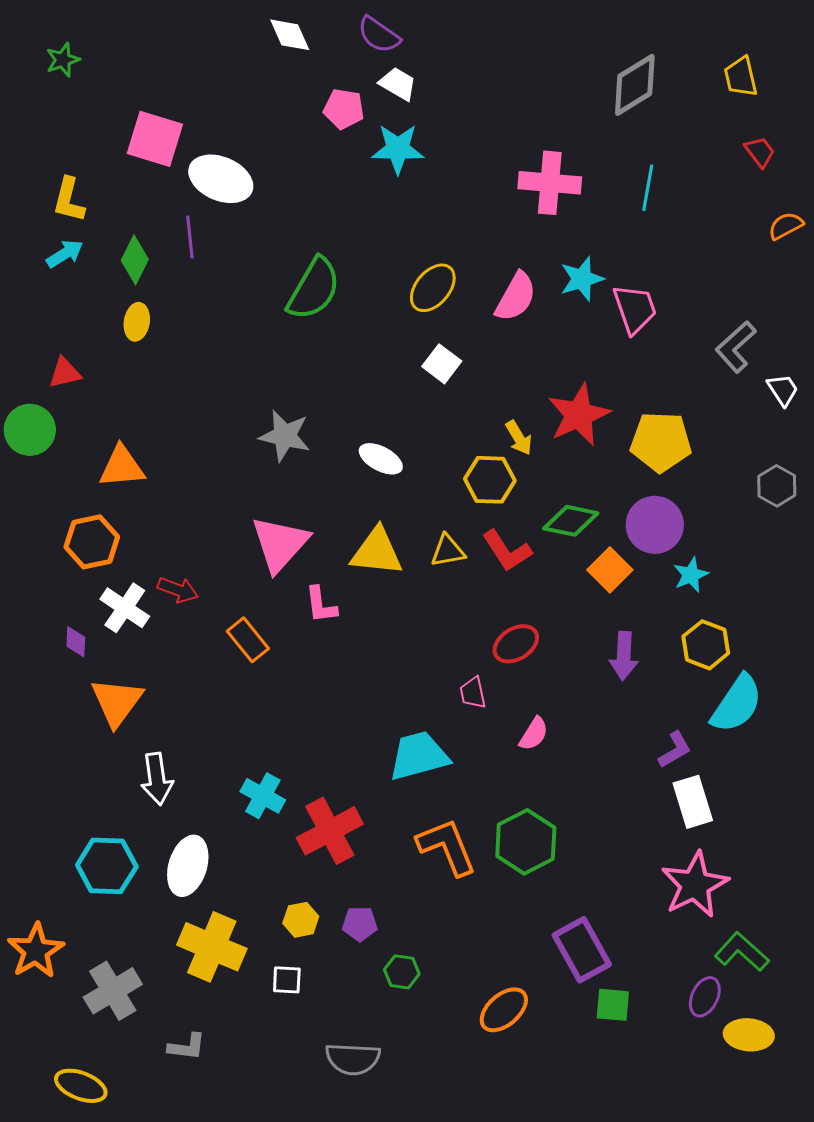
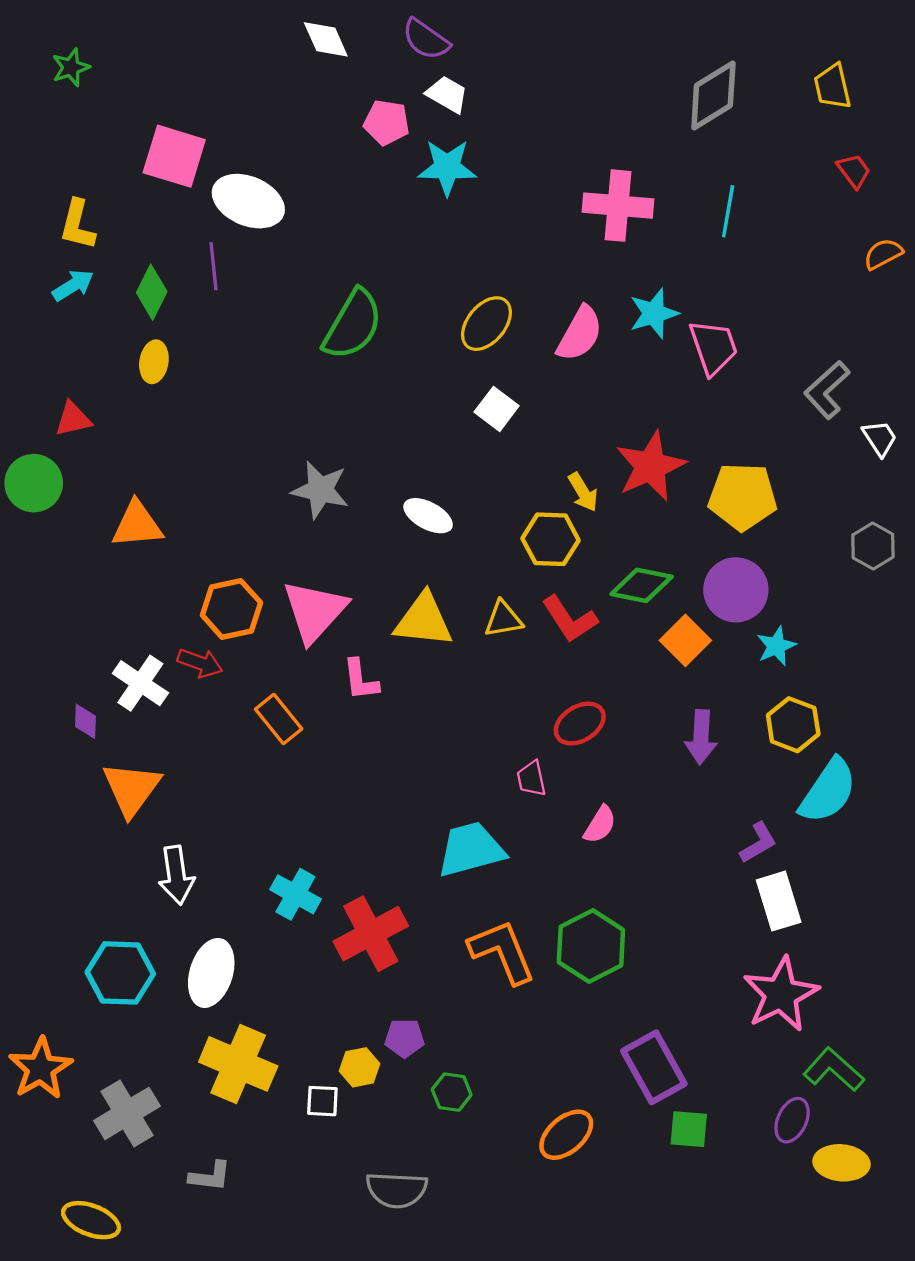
orange hexagon: (92, 542) -> (231, 609), moved
yellow hexagon: (301, 920) -> (360, 1067), moved

